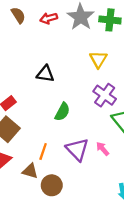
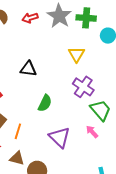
pink arrow: (103, 149) -> (92, 132), moved
orange line: (43, 152) -> (18, 131), moved

